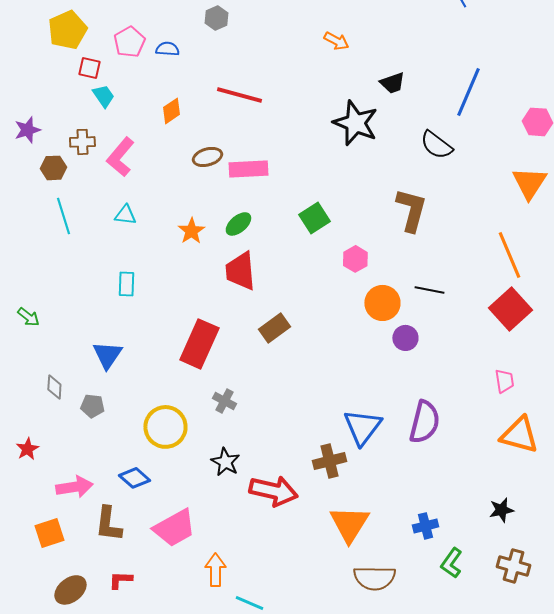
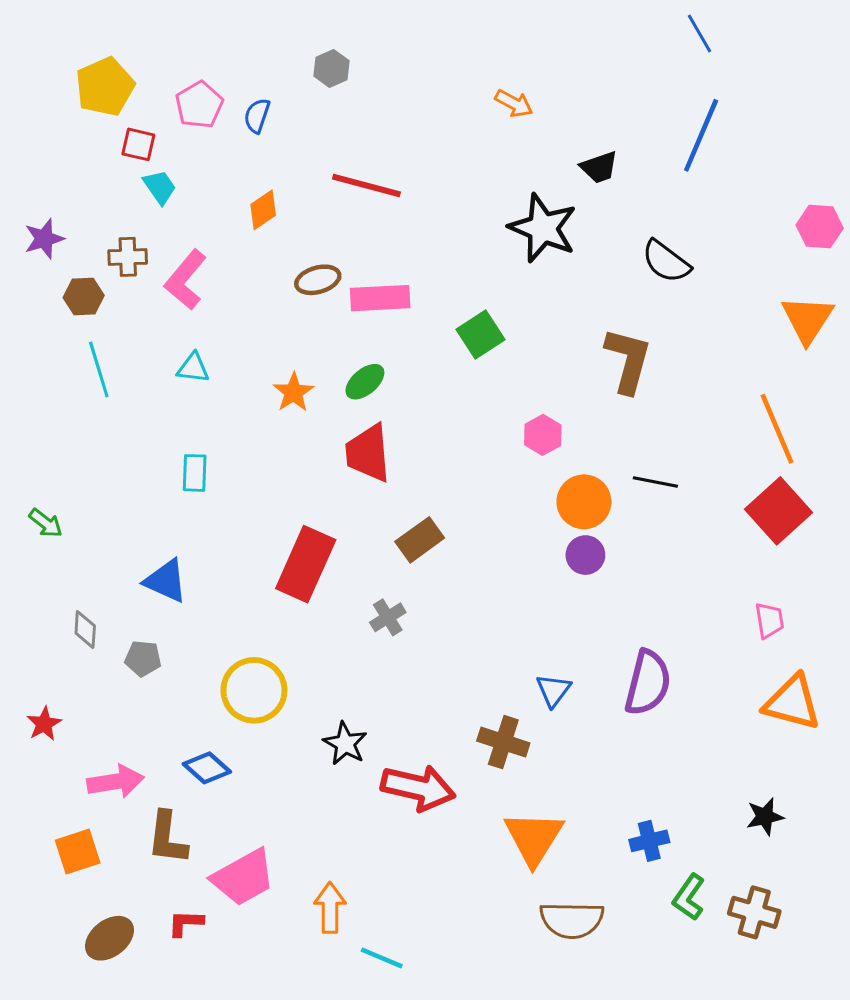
blue semicircle: (167, 49) -> (257, 116), turned -75
blue line: (468, 92) -> (701, 135), moved
green square: (314, 218) -> (481, 335), moved
purple circle: (405, 338) -> (585, 555), moved
blue triangle: (107, 355) -> (166, 581), turned -40
gray cross: (224, 401) -> (388, 617), moved, turned 30
blue triangle: (362, 427) -> (554, 690), size x0.6
brown cross: (329, 461) -> (503, 742), turned 32
pink trapezoid: (174, 528) -> (243, 877), moved
brown cross: (513, 566) -> (754, 912), moved

